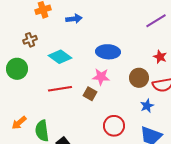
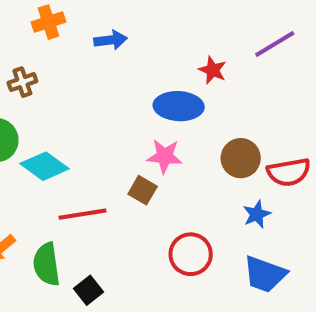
cyan diamond: (60, 57) -> (44, 166), moved
red star: (160, 57) -> (213, 70), moved
red line: (60, 89) -> (83, 214), moved

